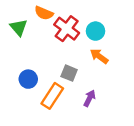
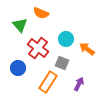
red cross: (67, 29) -> (38, 48), moved
cyan circle: (95, 31) -> (66, 39), moved
blue circle: (28, 79) -> (18, 68), moved

